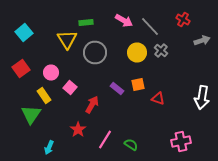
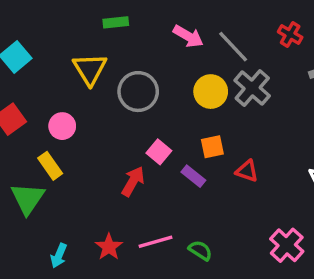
green rectangle: (86, 22) -> (116, 22), moved
gray cross: (161, 50) -> (252, 88), size x1.5
pink square: (70, 88) -> (159, 152), moved
purple rectangle: (117, 88) -> (193, 176), moved
red star: (78, 130) -> (109, 247), moved
pink line: (105, 140) -> (155, 242), turned 42
pink cross: (181, 142) -> (287, 245), turned -36

